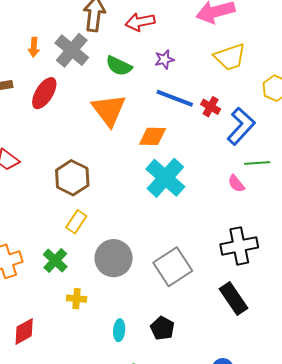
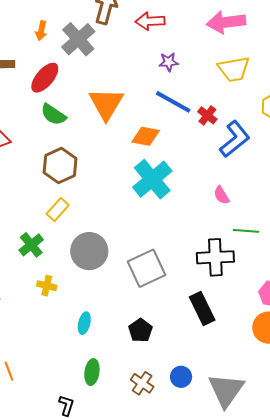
green semicircle: (119, 66) -> (53, 115), moved
green line: (257, 163) -> (246, 231), moved
black pentagon: (162, 328) -> (140, 330), moved

